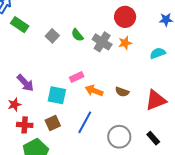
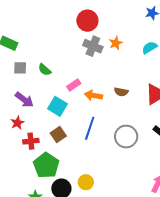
red circle: (125, 17) -> (87, 21), moved
green semicircle: (77, 35) -> (45, 70), moved
gray square: (52, 36) -> (20, 68), moved, turned -32
cyan square: (57, 95) -> (58, 106), turned 30

